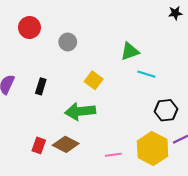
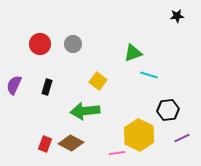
red circle: (29, 27) -> (40, 44), moved
yellow hexagon: (153, 149) -> (139, 135), moved

